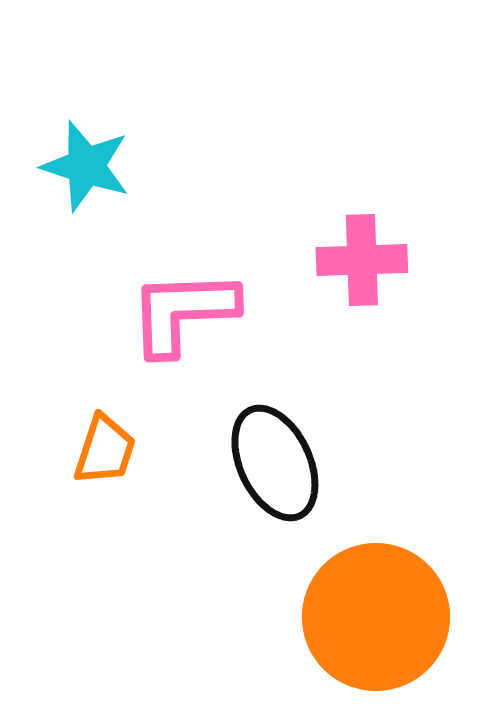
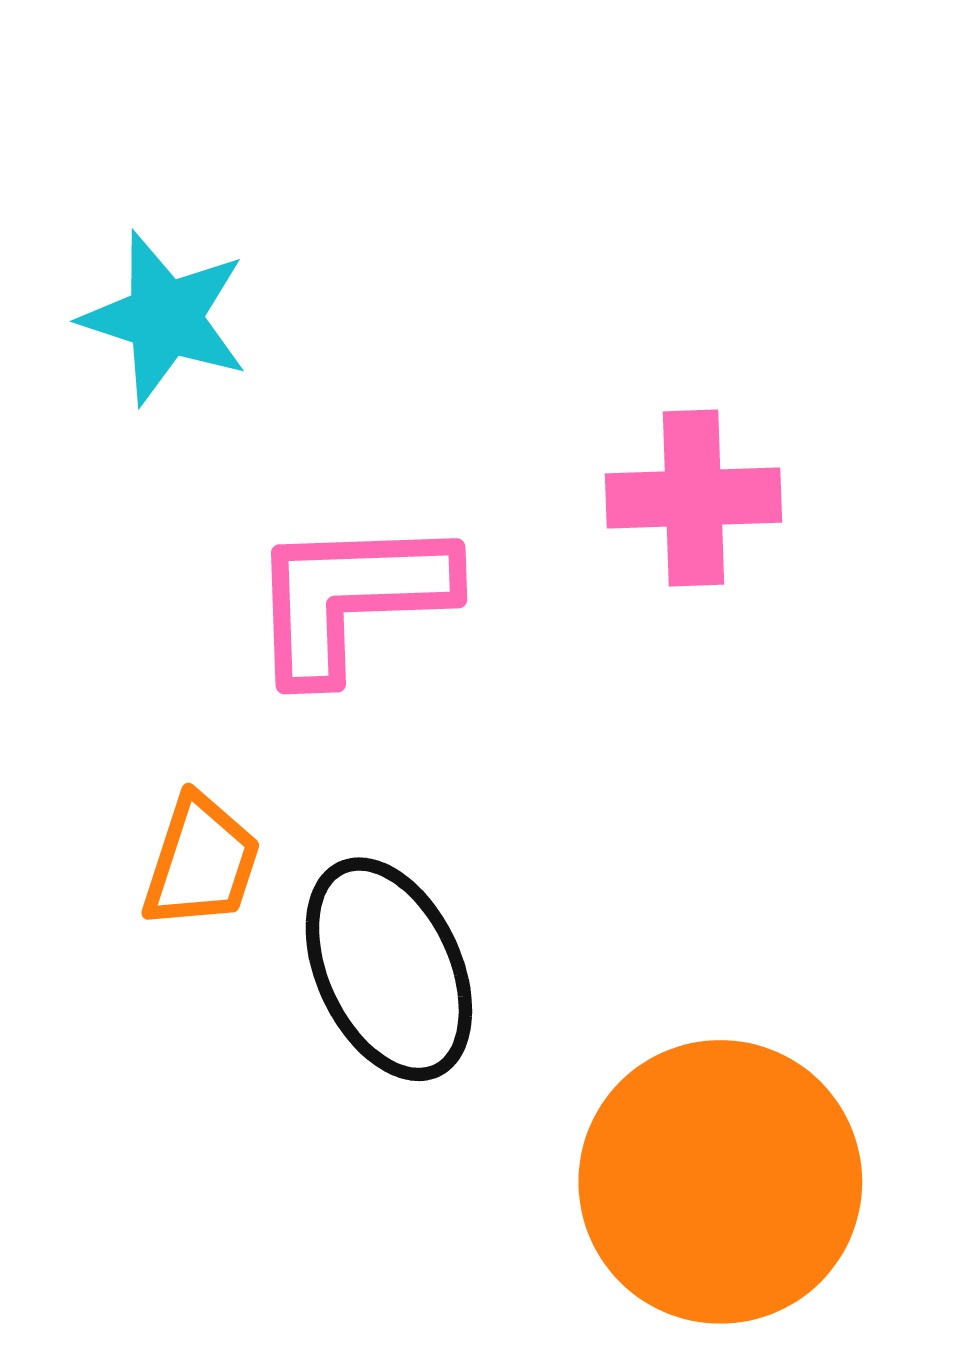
black ellipse: (275, 463) -> (389, 969), moved

